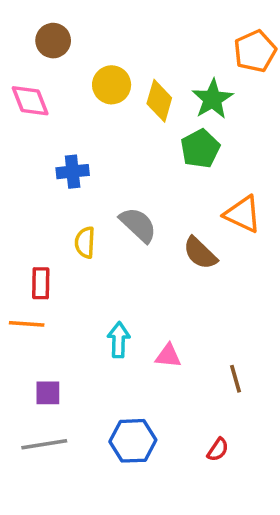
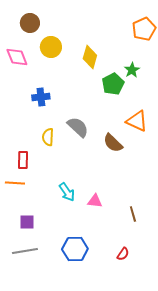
yellow circle: (112, 85) -> (51, 47), moved
green star: (213, 99) -> (132, 70), moved, size x0.7
cyan arrow: (119, 340) -> (67, 192), turned 144

